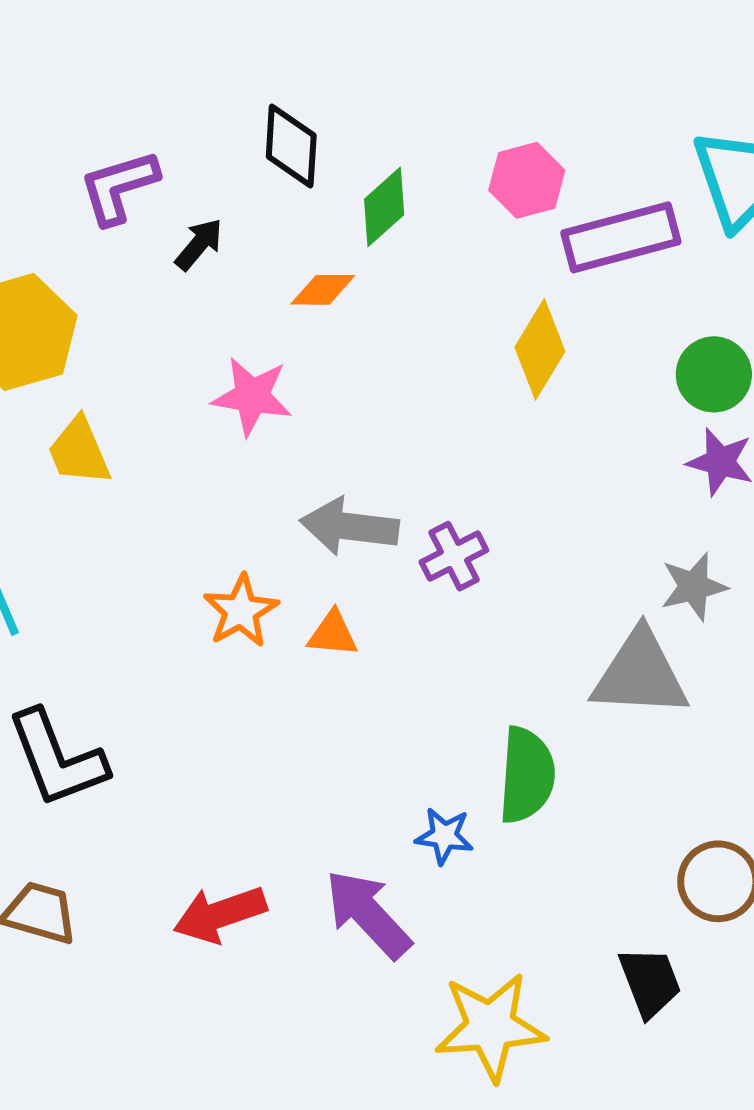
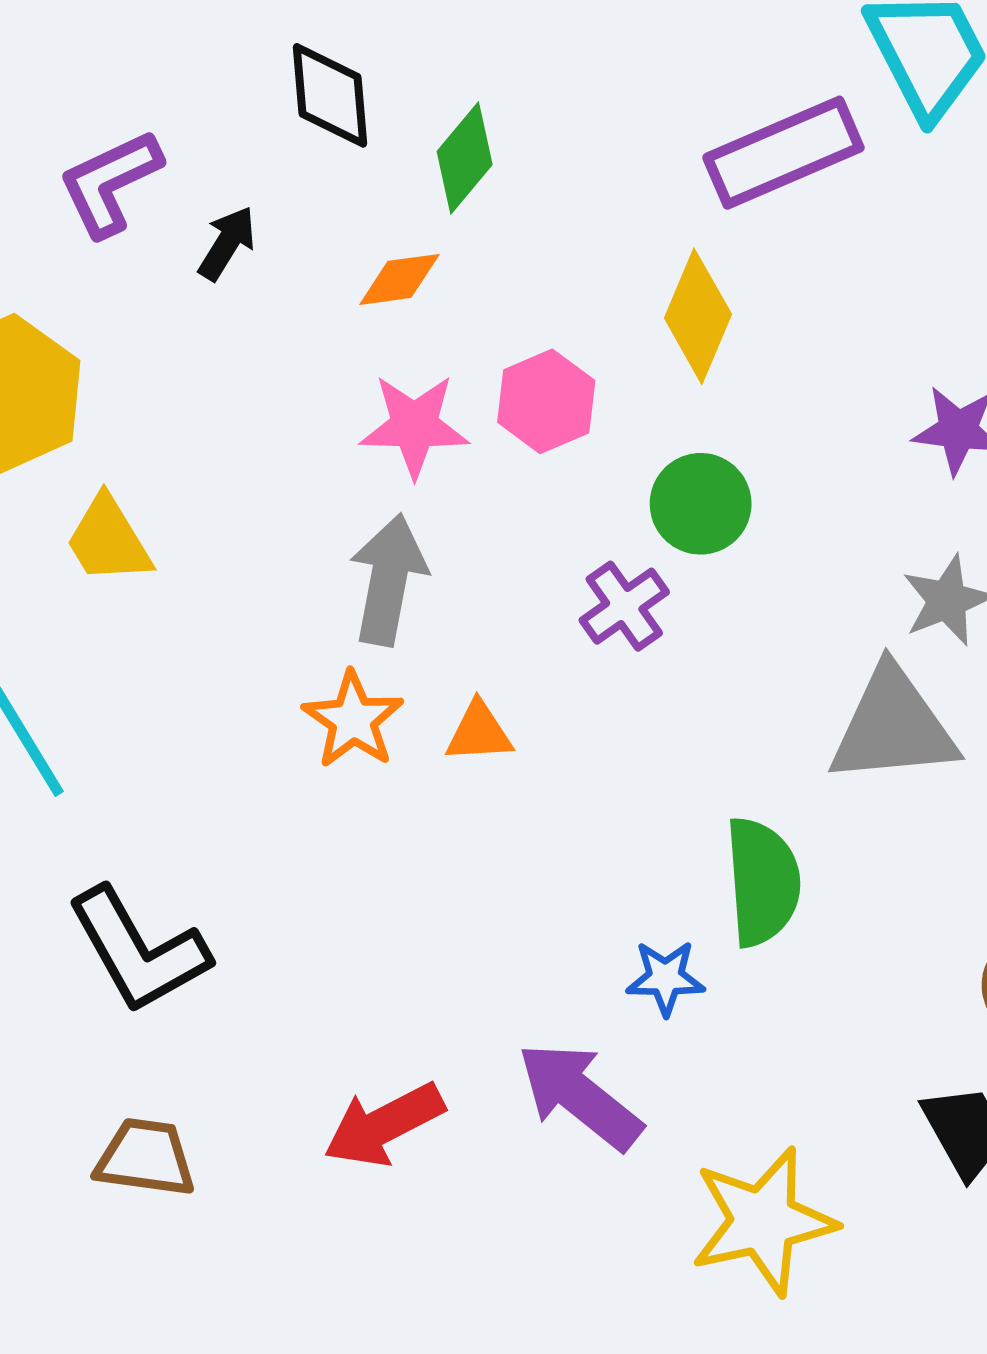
pink hexagon: (527, 180) -> (546, 401), moved
green circle: (714, 374) -> (701, 504), moved
pink star: (252, 396) -> (414, 426), moved
gray arrow: (349, 527) -> (388, 580), moved, turned 102

